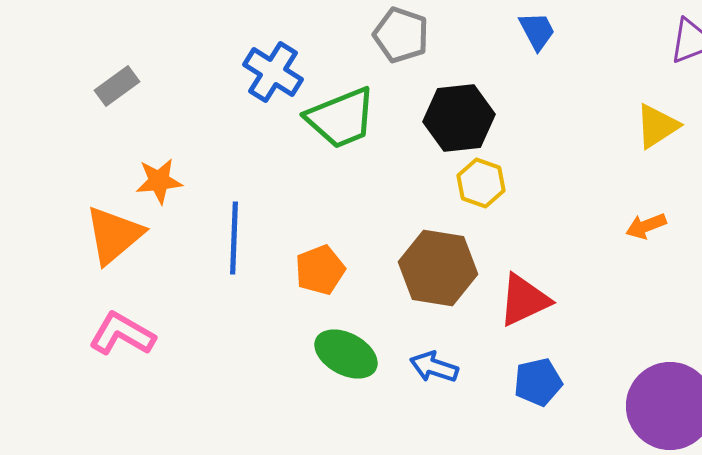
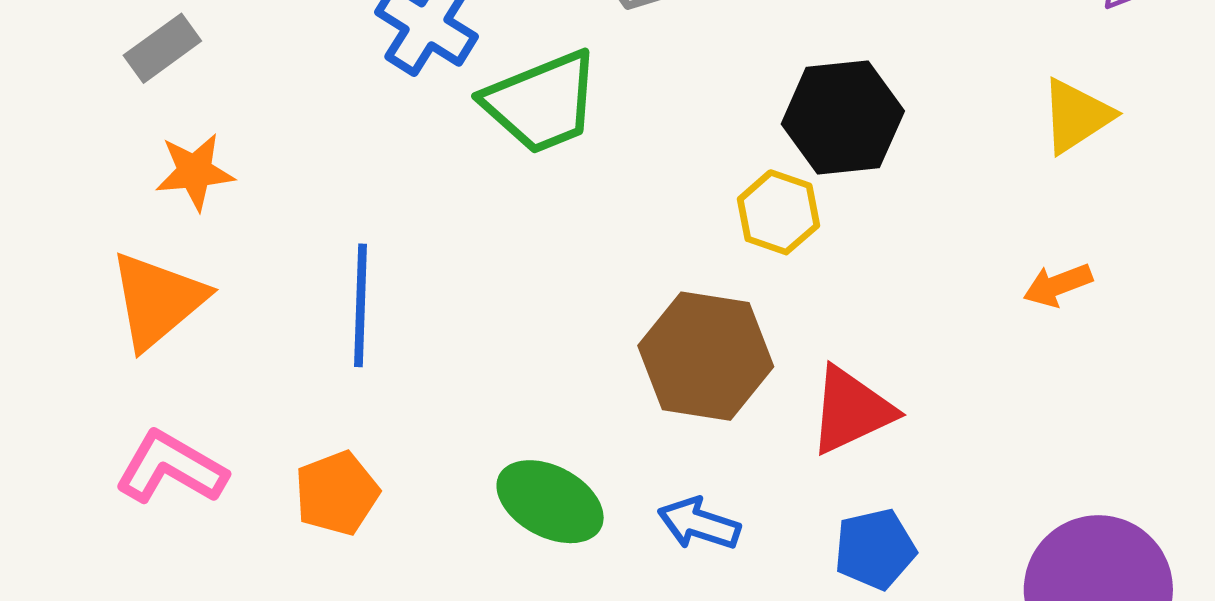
black hexagon: (459, 118) -> (843, 118), moved
orange star: (159, 181) -> (195, 172), moved
orange pentagon: (320, 270) -> (337, 493), moved

